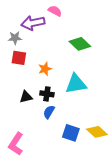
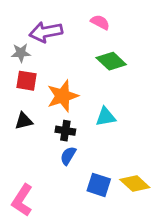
pink semicircle: (55, 11) -> (100, 22), moved
orange star: (45, 69) -> (63, 96), size x1.6
cyan triangle: (76, 84) -> (106, 117), size x0.7
black triangle: (26, 97) -> (24, 121), moved

